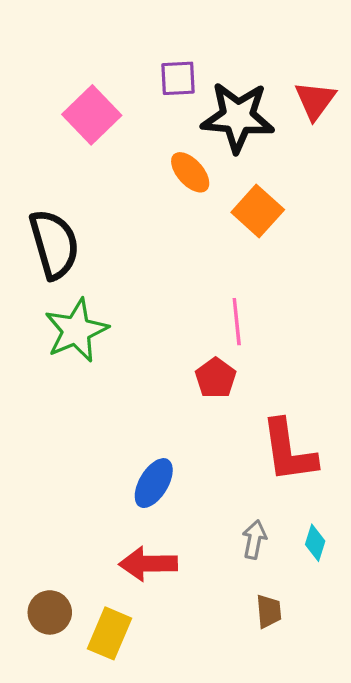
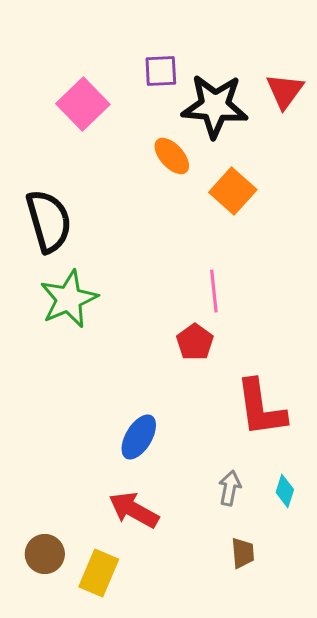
red arrow: (148, 564) -> (134, 510), turned 30

